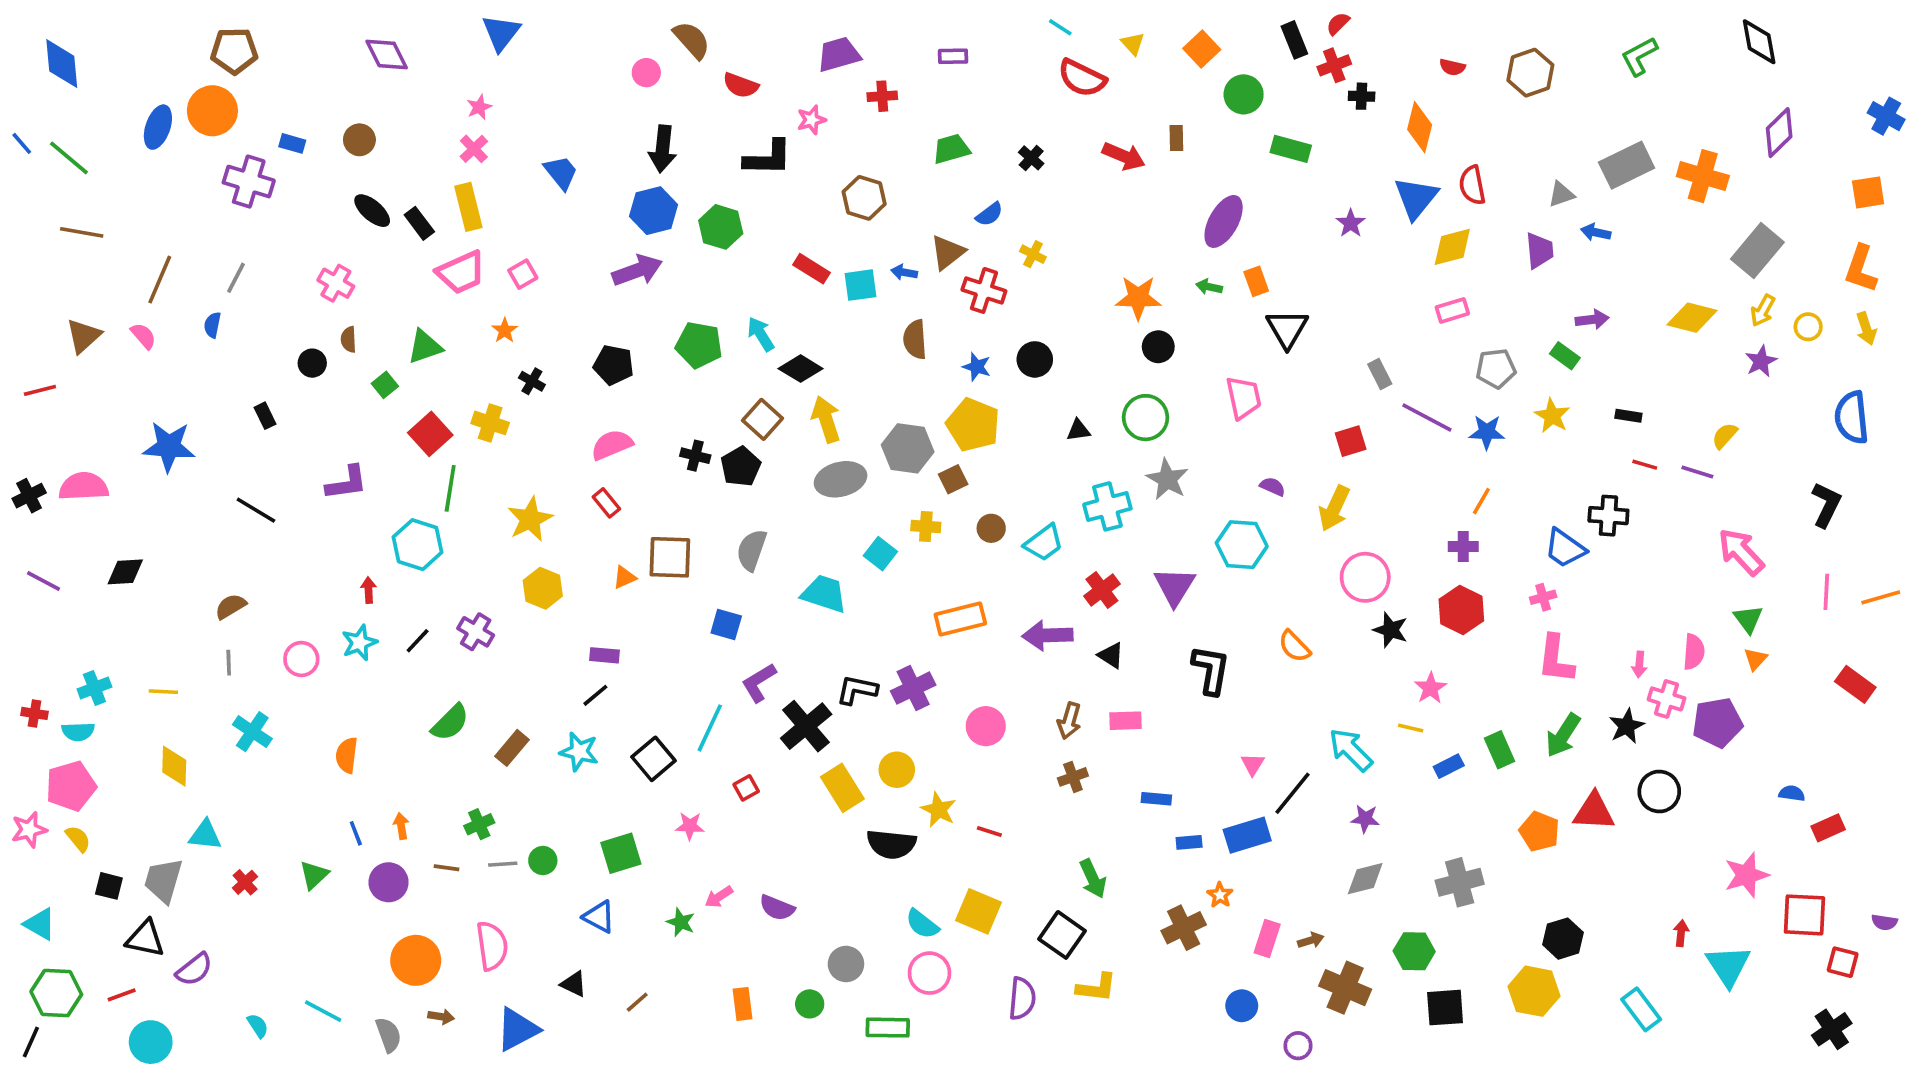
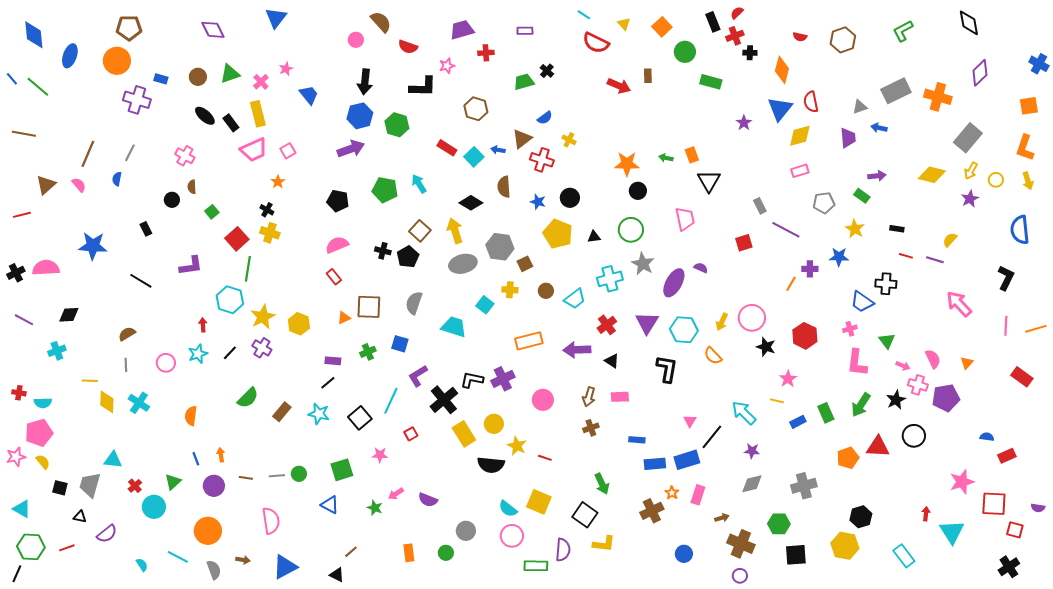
pink star: (479, 107) -> (286, 69), moved
blue ellipse: (158, 127) -> (70, 56), moved
black cross: (1031, 158) -> (547, 71), moved
purple ellipse: (1224, 221) -> (674, 283), moved
brown line: (82, 232) -> (24, 134), moved
cyan square: (860, 285) -> (474, 157), turned -36
green triangle: (425, 347) -> (230, 74), moved
black diamond: (801, 369) -> (471, 203), moved
black cross: (532, 381) -> (267, 210), moved
yellow pentagon: (973, 425) -> (558, 234), moved
blue star: (1487, 432) -> (839, 257), moved
orange line: (1481, 501) -> (791, 284), moved
yellow arrow: (1334, 508) -> (722, 322), moved, size x0.7
yellow star: (530, 519) -> (263, 317), moved
cyan hexagon: (1242, 545) -> (684, 330), moved
purple cross: (1463, 546) -> (810, 269), moved
green triangle: (1748, 619) -> (887, 341), moved
pink semicircle: (1694, 652) -> (933, 359), turned -30
pink arrow: (1639, 664) -> (903, 366), turned -72
cyan cross: (94, 688) -> (57, 351), moved
yellow diamond: (174, 766) -> (107, 402), moved
green cross: (479, 824) -> (368, 352), moved
orange pentagon: (1539, 831) -> (848, 458), turned 30
blue rectangle: (1189, 842) -> (655, 464), size x1.5
black triangle: (145, 939) -> (80, 517), size x0.6
pink rectangle: (1267, 939) -> (698, 495), moved
orange circle: (416, 960) -> (208, 531), moved
black triangle: (574, 984) -> (337, 575), moved
green rectangle: (888, 1028) -> (536, 566), moved
cyan circle: (151, 1042) -> (154, 507), moved
purple circle: (1298, 1046) -> (740, 576), moved

